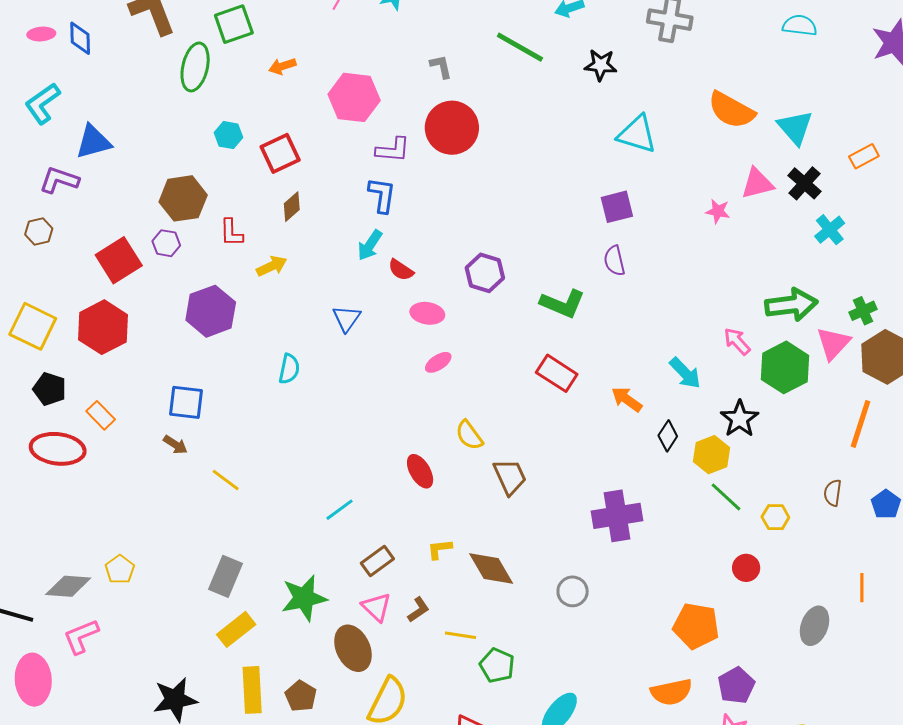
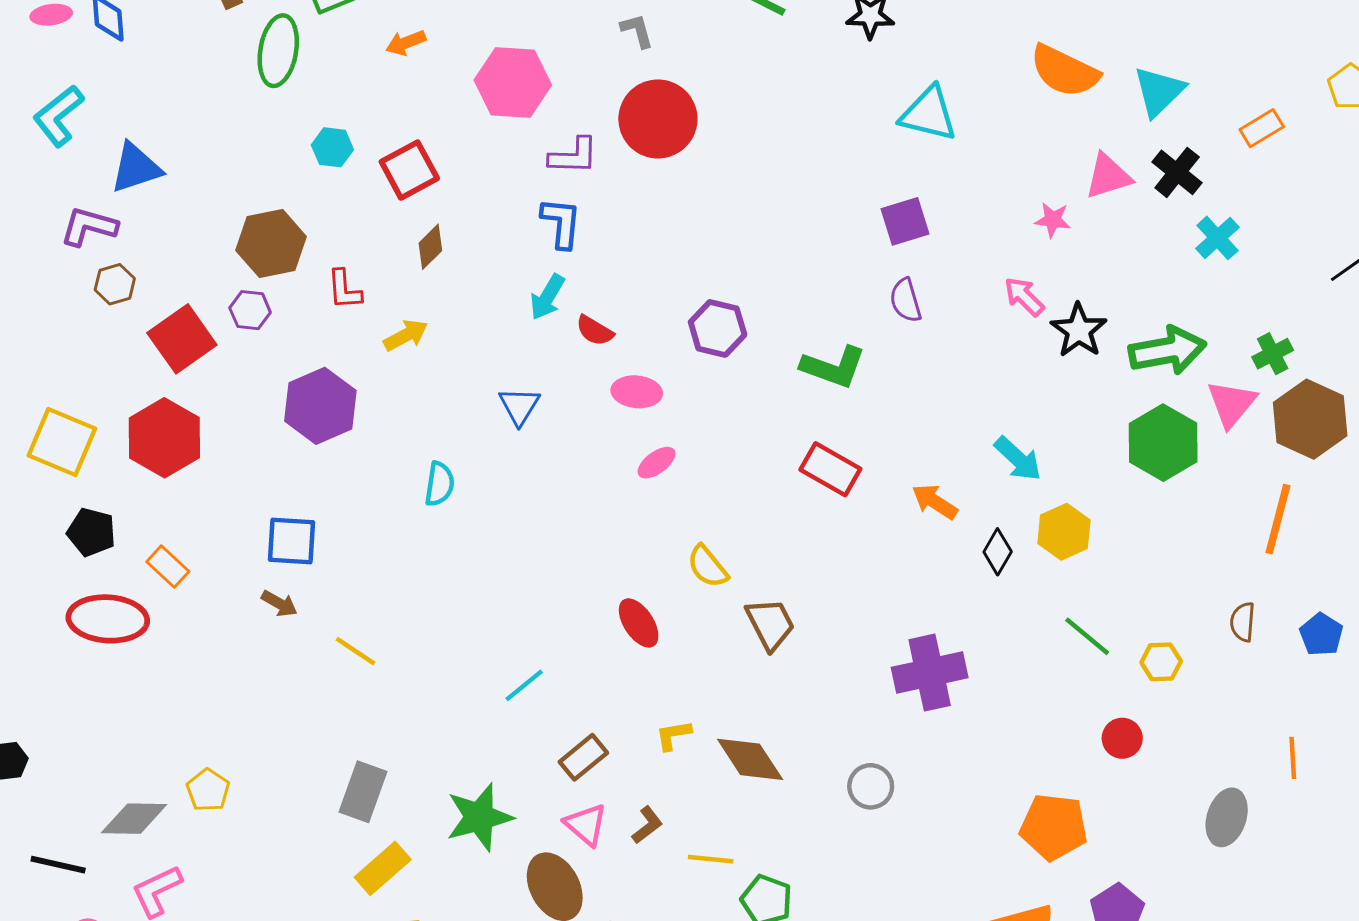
cyan triangle: (795, 127) -> (1159, 91), turned 30
brown hexagon: (39, 231) -> (115, 284), moved
pink arrow: (737, 341) -> (1024, 297), moved
black star: (740, 419) -> (1079, 330), moved
yellow hexagon: (711, 455) -> (1064, 532), moved

